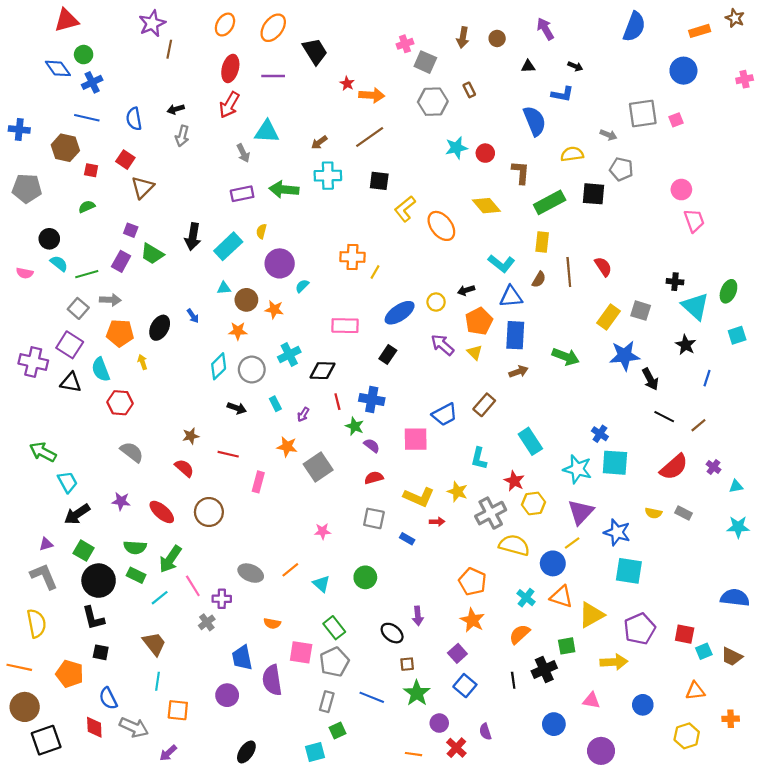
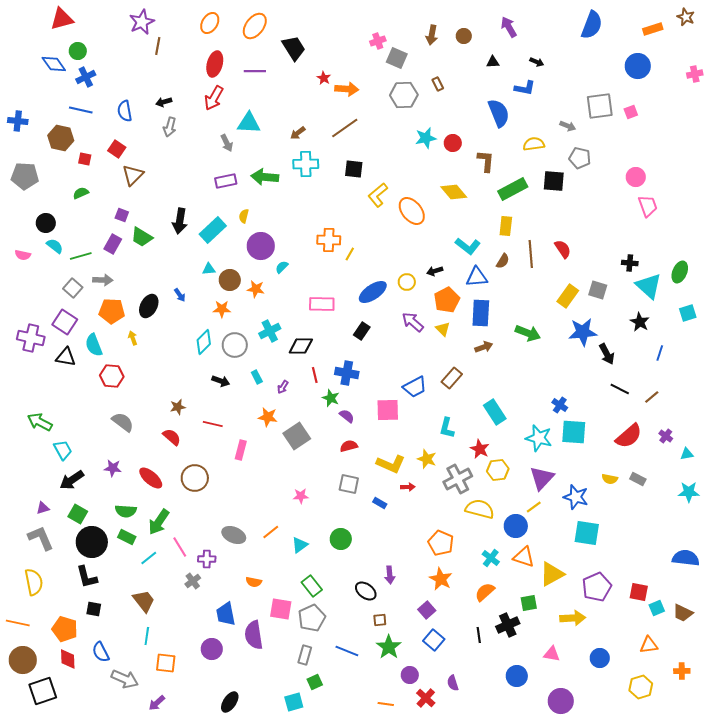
cyan triangle: (321, 584) -> (300, 545), turned 42
red diamond: (94, 727) -> (68, 659), moved

